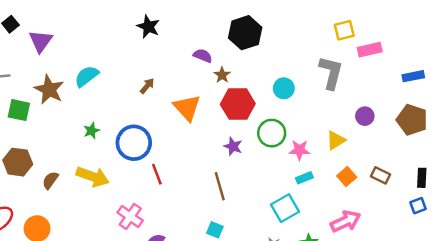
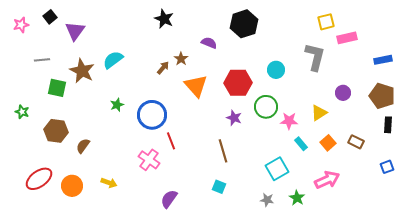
brown star: (222, 75) -> (181, 59), moved
yellow arrow: (93, 177) -> (109, 183), moved, size x0.6
cyan rectangle: (304, 178) -> (301, 144), moved, turned 72
black rectangle: (422, 178) -> (388, 125), moved
pink cross: (130, 217) -> (149, 160), moved

